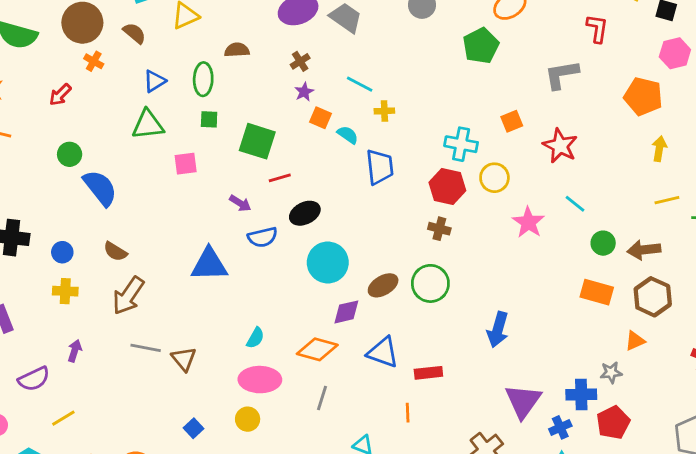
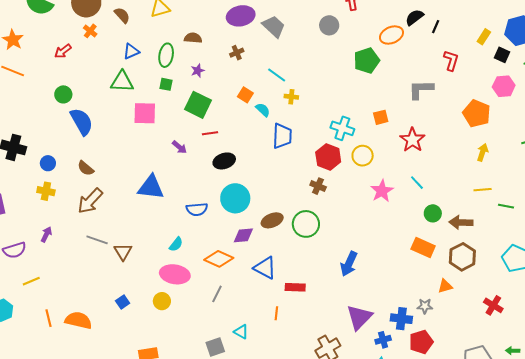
purple star: (304, 92) -> (198, 71), moved
pink square: (186, 164) -> (145, 113), size x1.4
blue semicircle: (263, 237) -> (197, 209), moved

